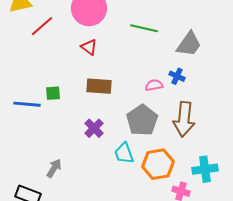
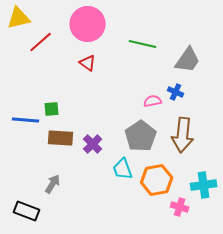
brown rectangle: (99, 86) -> (61, 138), moved

